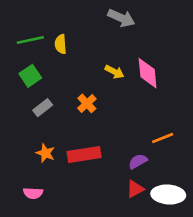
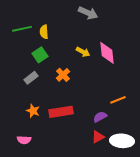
green square: (30, 76) -> (40, 55), moved

